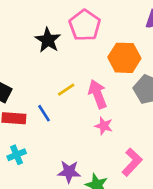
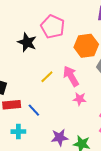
blue line: (44, 113) -> (34, 110), moved
cyan cross: (17, 155) -> (18, 132), turned 32

